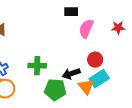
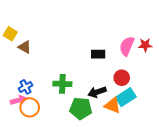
black rectangle: (71, 12) -> (98, 54), moved
pink semicircle: (86, 29) -> (127, 46), moved
orange triangle: (86, 87) -> (112, 105), turned -30

